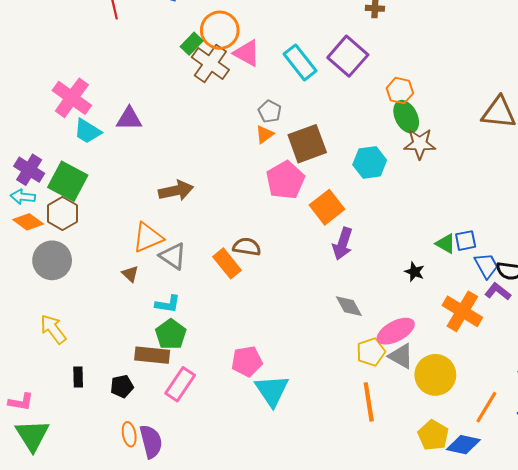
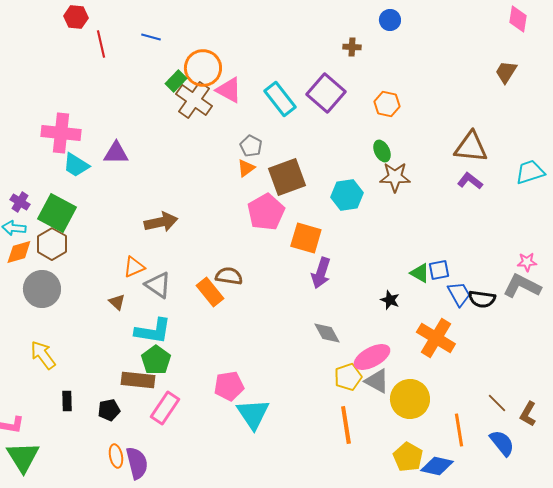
orange hexagon: (400, 91) -> (387, 104), moved
pink cross: (72, 98) -> (61, 133), turned -30
green ellipse: (406, 117) -> (382, 151), size x0.7
purple cross: (29, 170) -> (20, 202), size x0.7
orange square: (327, 207) -> (306, 238), turned -36
orange diamond: (28, 222) -> (19, 252), turned -52
orange triangle: (148, 237) -> (134, 267), size x0.7
purple L-shape: (498, 292) -> (470, 181), moved
cyan L-shape: (168, 304) -> (153, 331), size x1.5
orange line: (486, 407) -> (459, 430), turned -40

